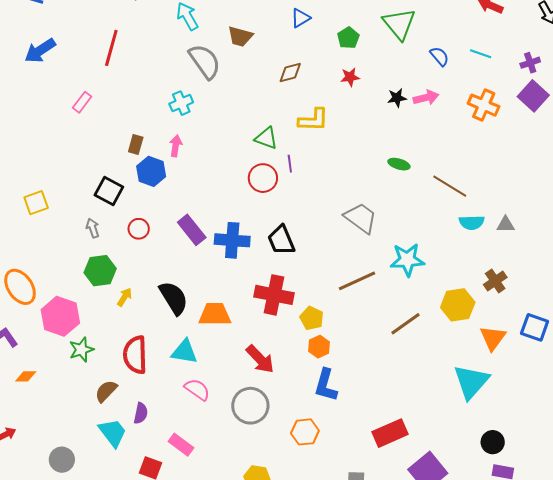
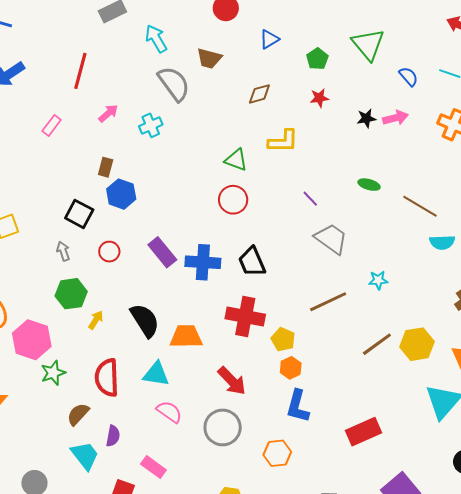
pink arrow: (176, 146) -> (108, 113), moved, turned 40
purple line: (290, 164) -> (310, 199), moved, turned -36
cyan star: (407, 260) -> (378, 280), size x0.6
yellow hexagon: (458, 305) -> (417, 344), moved
red rectangle: (390, 433) -> (364, 432), moved

